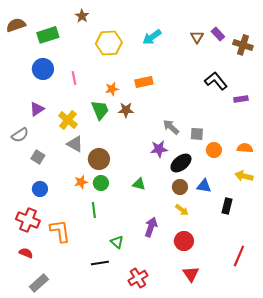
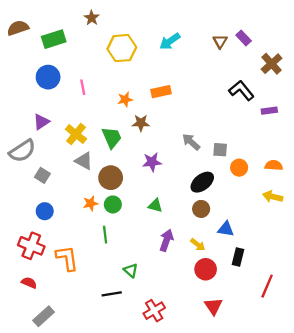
brown cross: (243, 45) -> (272, 64), moved, turned 30
green trapezoid: (100, 110) -> (112, 137), moved
gray semicircle: (20, 135) -> (22, 151), size x1.4
purple star: (159, 149) -> (152, 162), moved
blue triangle: (204, 186) -> (226, 229), moved
black rectangle: (227, 206) -> (238, 257), moved
yellow arrow: (182, 210) -> (198, 245), moved
purple arrow: (151, 227) -> (166, 240), moved

